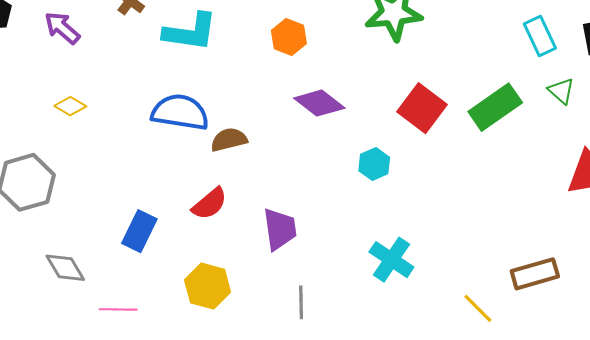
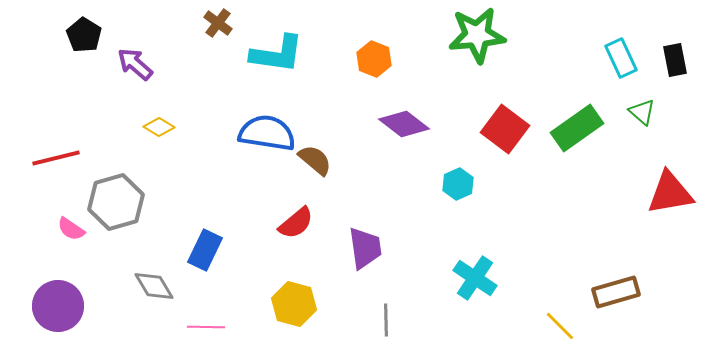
purple arrow: (62, 28) -> (135, 64), moved
brown semicircle: (229, 140) -> (315, 160), turned 54
blue rectangle: (139, 231) -> (205, 250), moved

